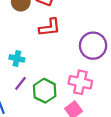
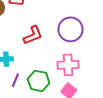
red L-shape: (50, 27) -> (33, 35), moved

